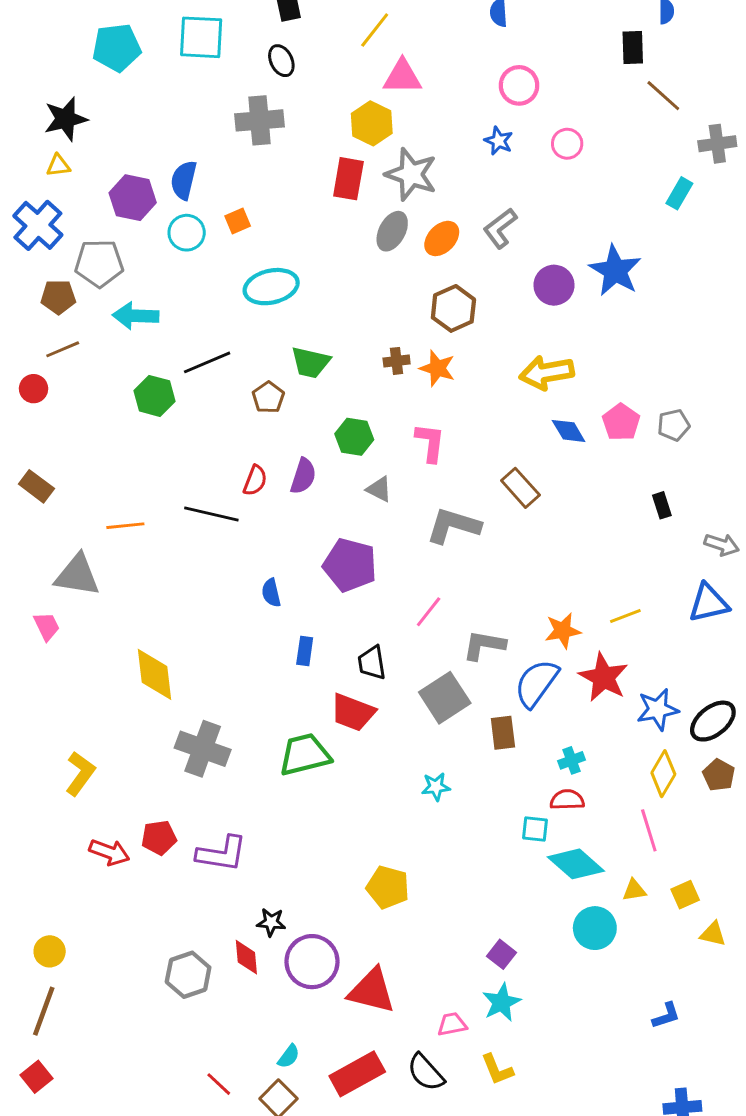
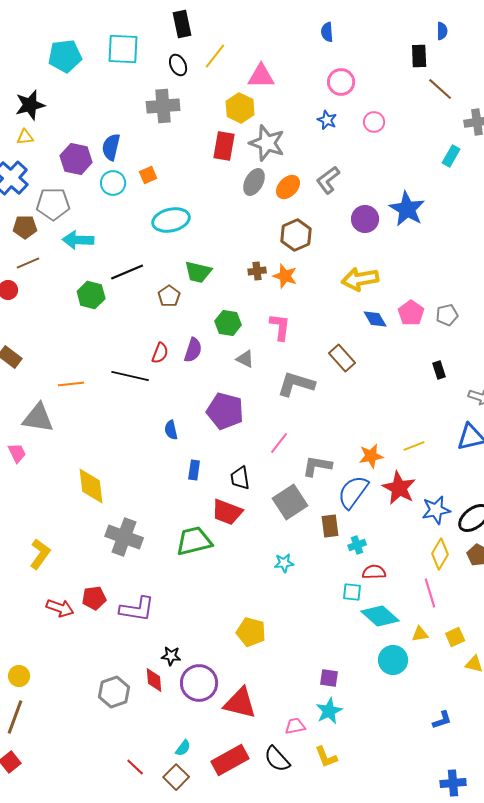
yellow line: (375, 30) -> (215, 56), moved
cyan cross: (571, 760) -> (357, 545), moved
purple square: (502, 954) -> (329, 678), turned -30

